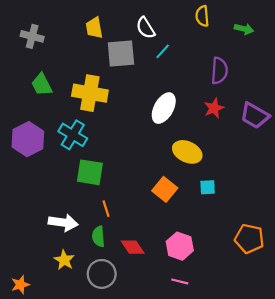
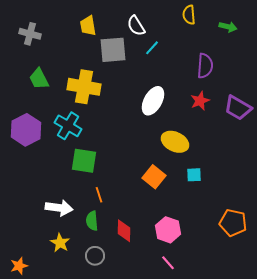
red diamond: (133, 247) -> (124, 231), turned 35
gray circle: (102, 274) -> (95, 256), size x0.7
pink line: (180, 281) -> (168, 263), turned 35

